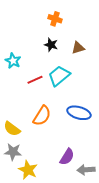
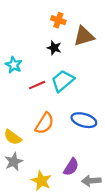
brown triangle: (78, 48) -> (84, 36), moved, size x1.5
gray star: (13, 152) -> (14, 162), turned -30
yellow star: (28, 170) -> (41, 181), moved

